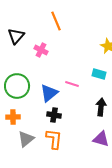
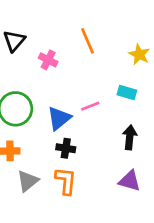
orange line: (56, 21) -> (88, 41), moved
pink line: (72, 84) -> (90, 106), turned -40

